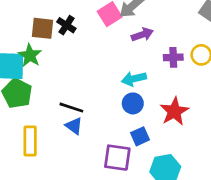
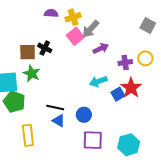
green star: (30, 55) -> (32, 73), moved
blue circle: (133, 103) -> (84, 115), moved
red star: (174, 111) -> (131, 88), moved
blue square: (140, 136) -> (118, 94), moved

